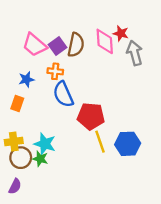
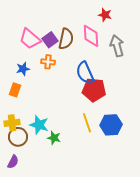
red star: (121, 33) -> (105, 15), moved
blue semicircle: (63, 94) -> (85, 73), moved
red pentagon: (91, 116) -> (94, 90), moved
green star: (40, 159) -> (54, 138), moved

